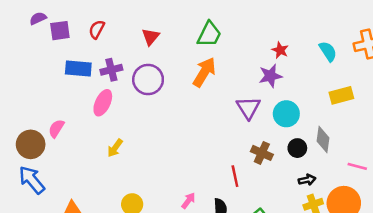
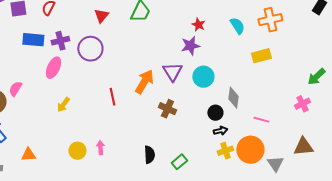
red triangle: (150, 37) -> (101, 16), moved
orange arrow: (204, 72) -> (144, 82), moved
yellow rectangle: (341, 95) -> (261, 56), moved
black circle: (297, 148) -> (215, 113), moved
brown cross: (262, 153) -> (167, 109), moved
red line: (235, 176) -> (112, 97), moved
pink arrow: (188, 201) -> (100, 148), moved, turned -40

